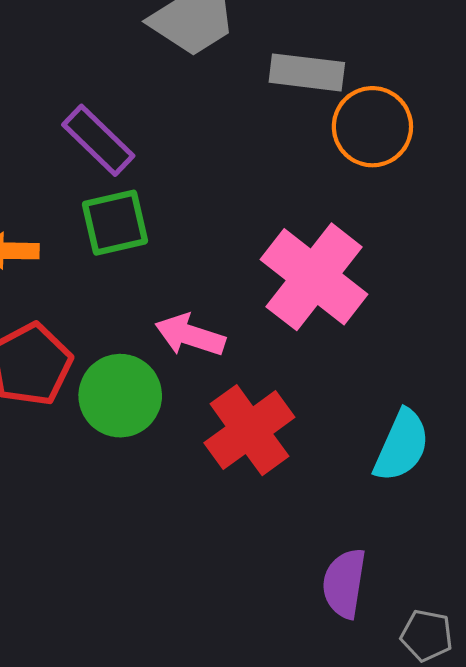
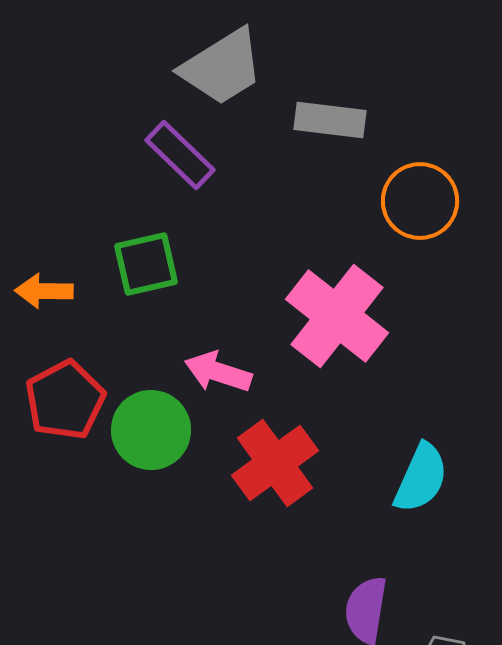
orange circle: (372, 127) -> (420, 201), moved
purple rectangle: (98, 140) -> (180, 155), moved

